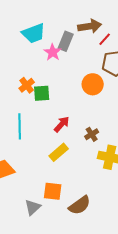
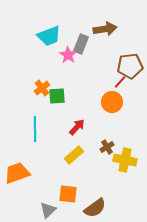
red line: (105, 39) -> (120, 82), moved
orange circle: (93, 84) -> (112, 102), moved
brown cross: (92, 134) -> (107, 147), moved

